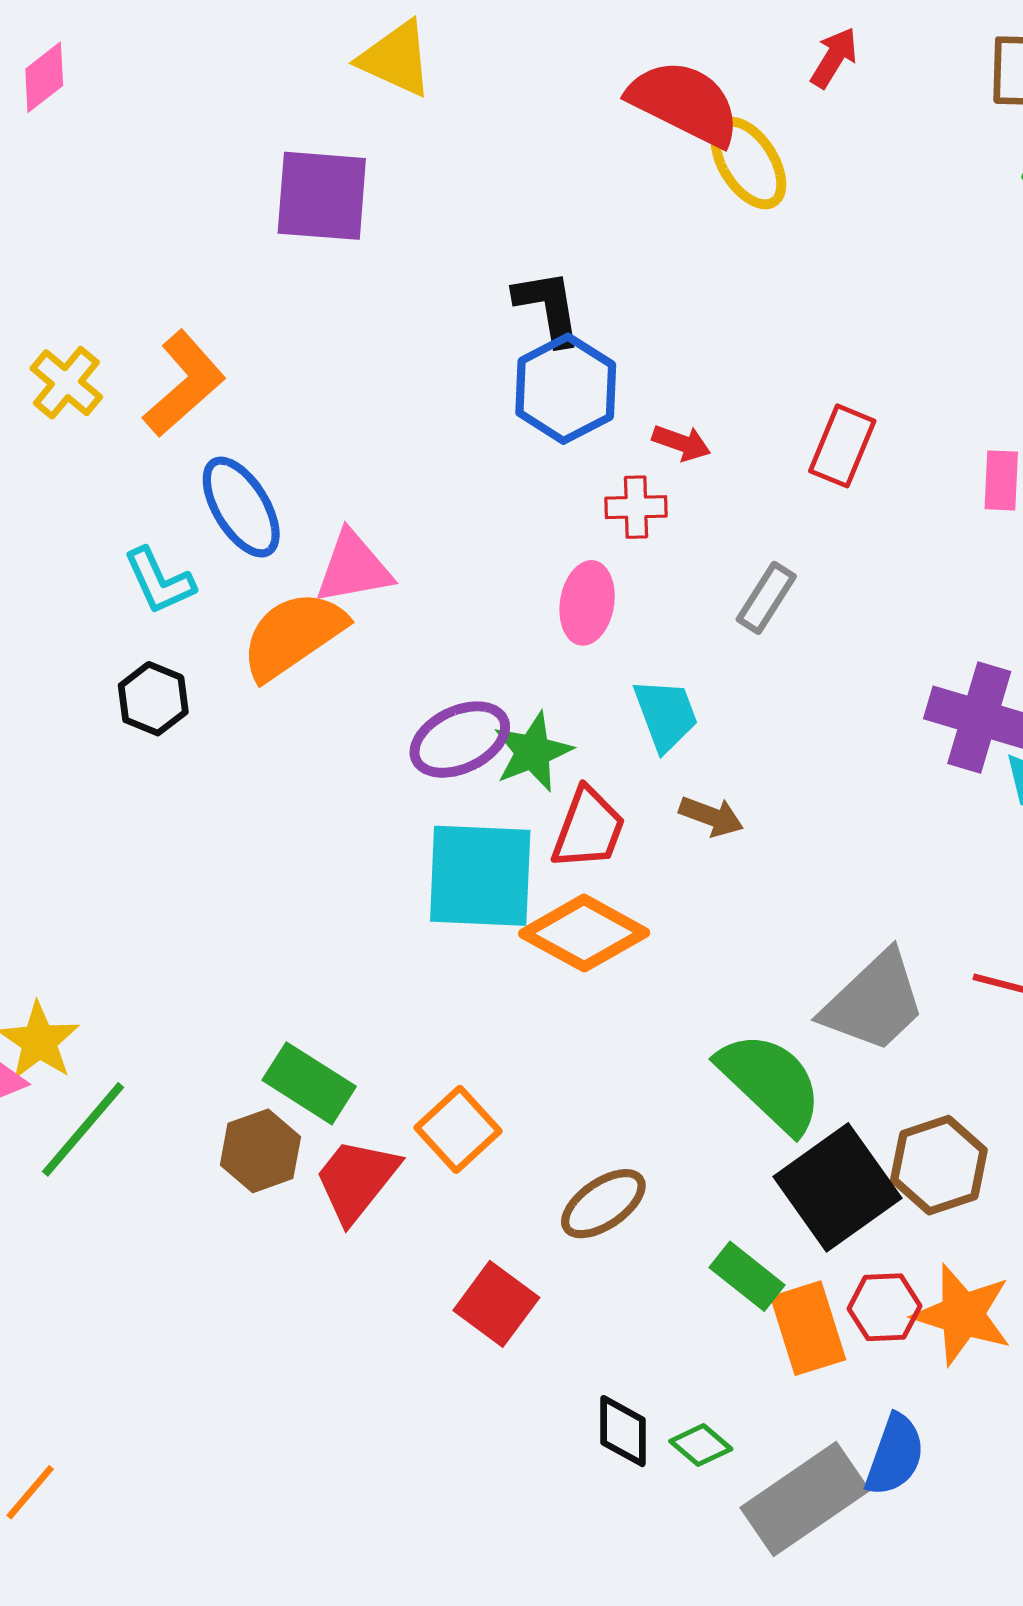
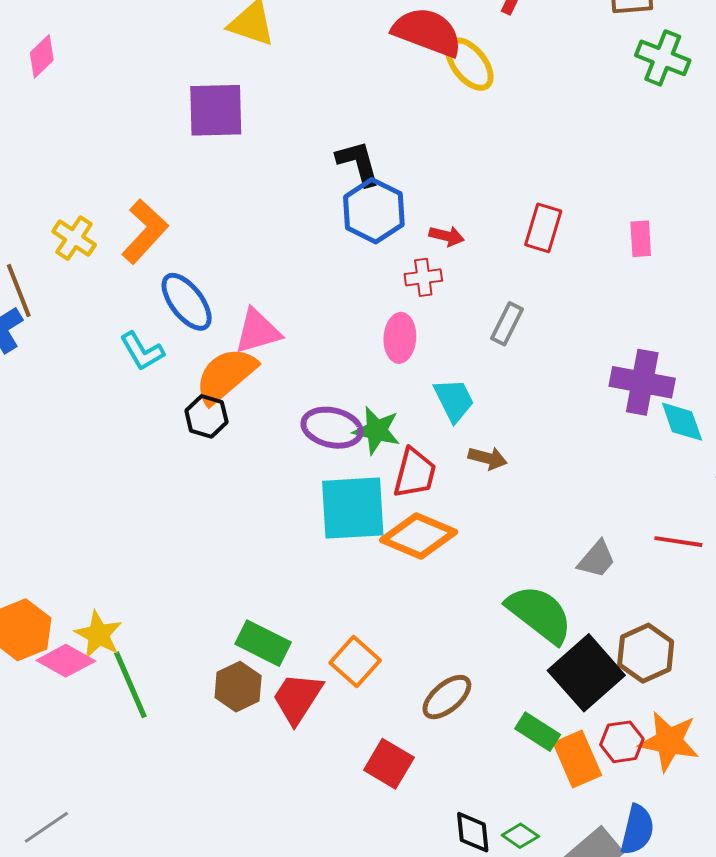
black hexagon: (153, 699) -> (206, 416), moved
purple ellipse: (460, 740) -> (332, 428), turned 44
green star: (533, 752) -> (377, 430), turned -30
gray trapezoid: (874, 1002) -> (597, 559), size x0.6
green line: (83, 1129) -> (130, 685), turned -58

